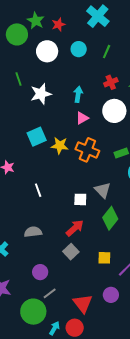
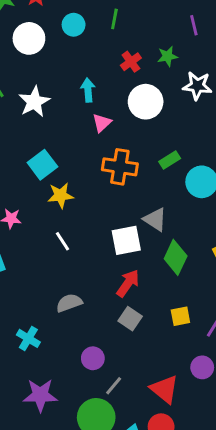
yellow star: (60, 146) -> (61, 195), moved
white square: (80, 199) -> (126, 240), size x1.5

